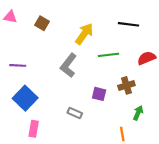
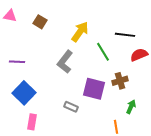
black line: (129, 24) -> (125, 35), moved
green line: (109, 55) -> (103, 52), turned 66
purple square: (99, 94) -> (94, 89), size x1.6

